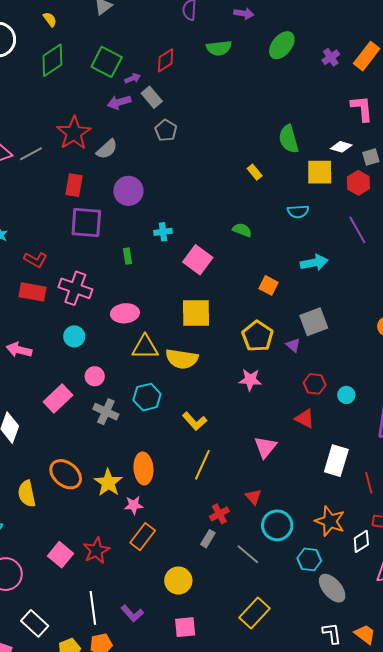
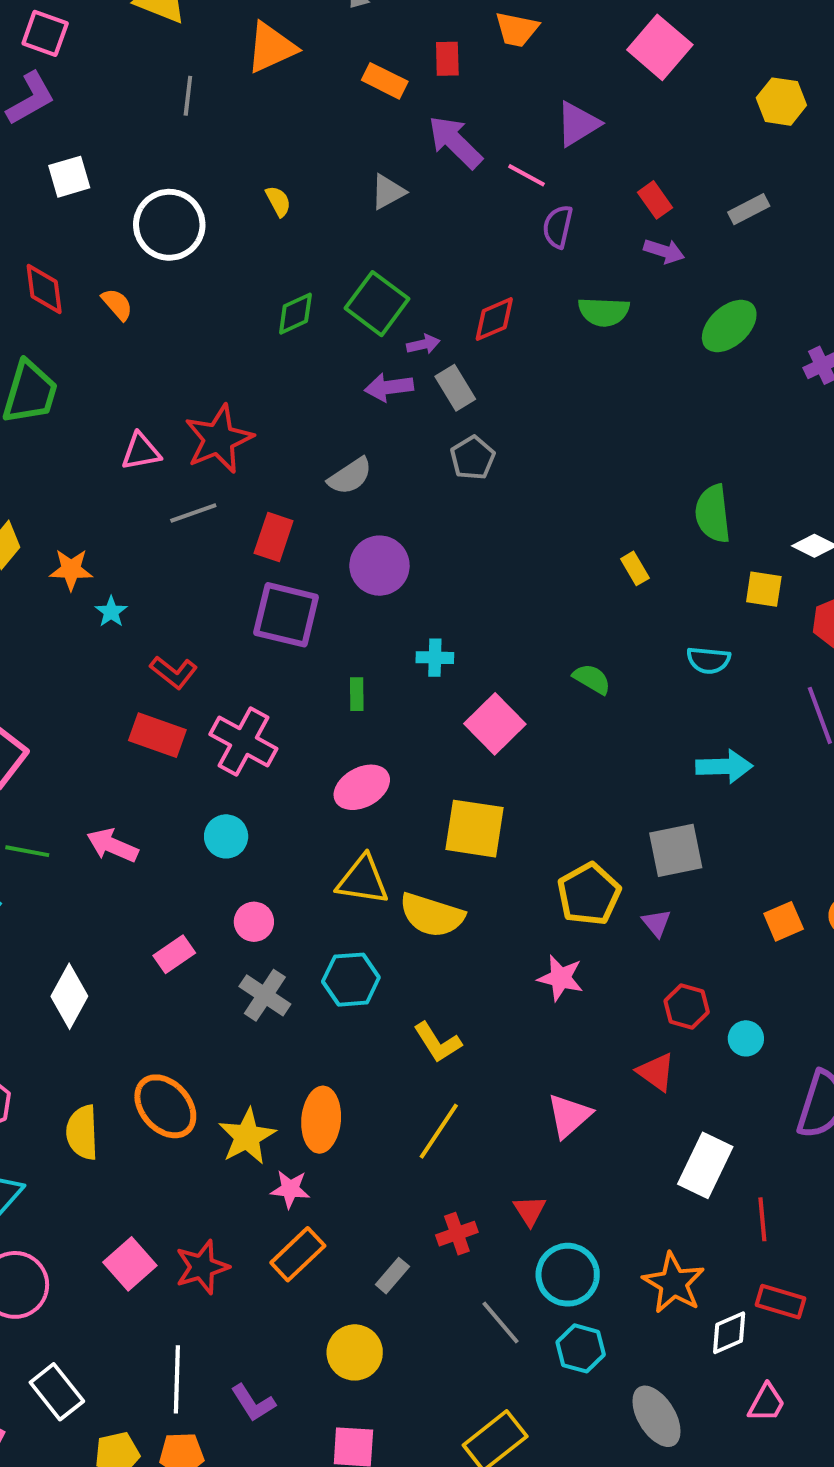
green diamond: (52, 60) -> (295, 314), moved, size x0.7
red star: (74, 133) -> (219, 439), moved
gray line: (31, 154) -> (193, 513), moved
yellow square: (320, 172) -> (764, 589), size x0.7
orange square: (268, 285) -> (784, 921), moved, turned 30
pink ellipse: (125, 313) -> (362, 787), moved, turned -32
gray square: (314, 322) -> (676, 850), moved
pink rectangle: (58, 399) -> (174, 954), size x0.7
gray rectangle: (208, 539) -> (392, 1276), moved
cyan hexagon: (309, 559) -> (581, 1348), moved

